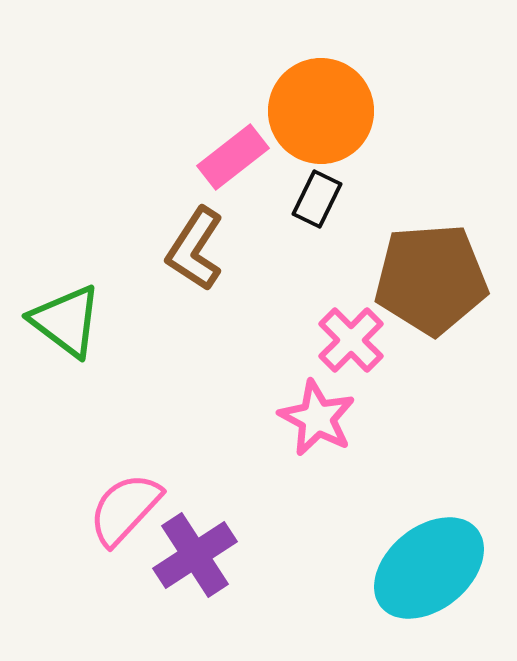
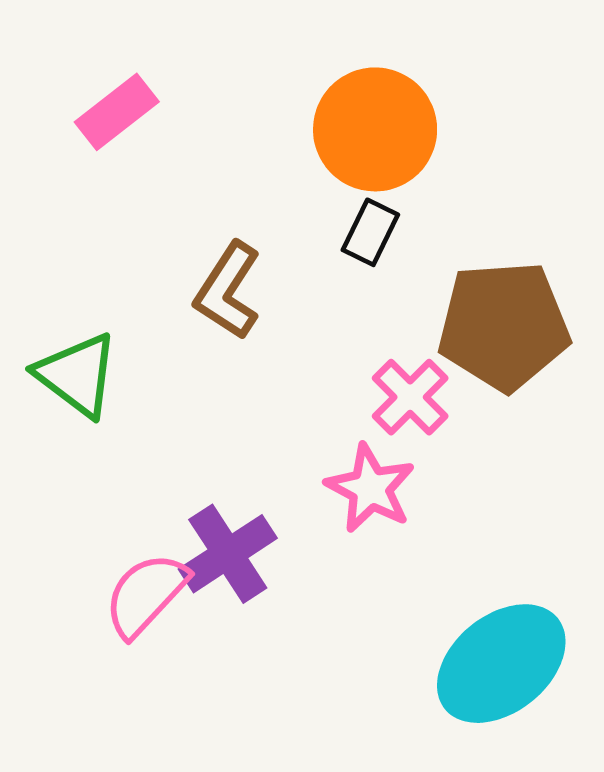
pink rectangle: (233, 157) -> (117, 112), moved
purple cross: (195, 555) -> (228, 554), moved

